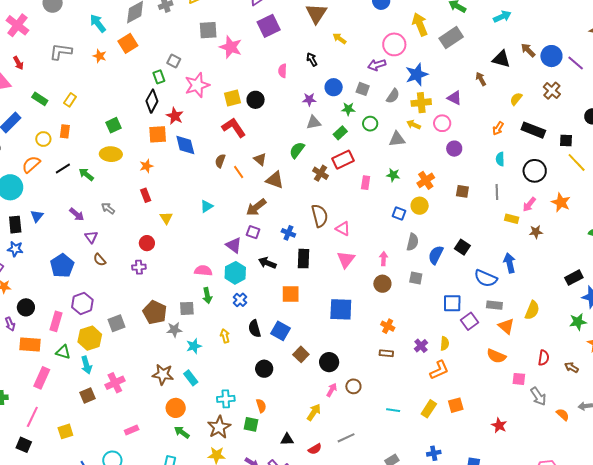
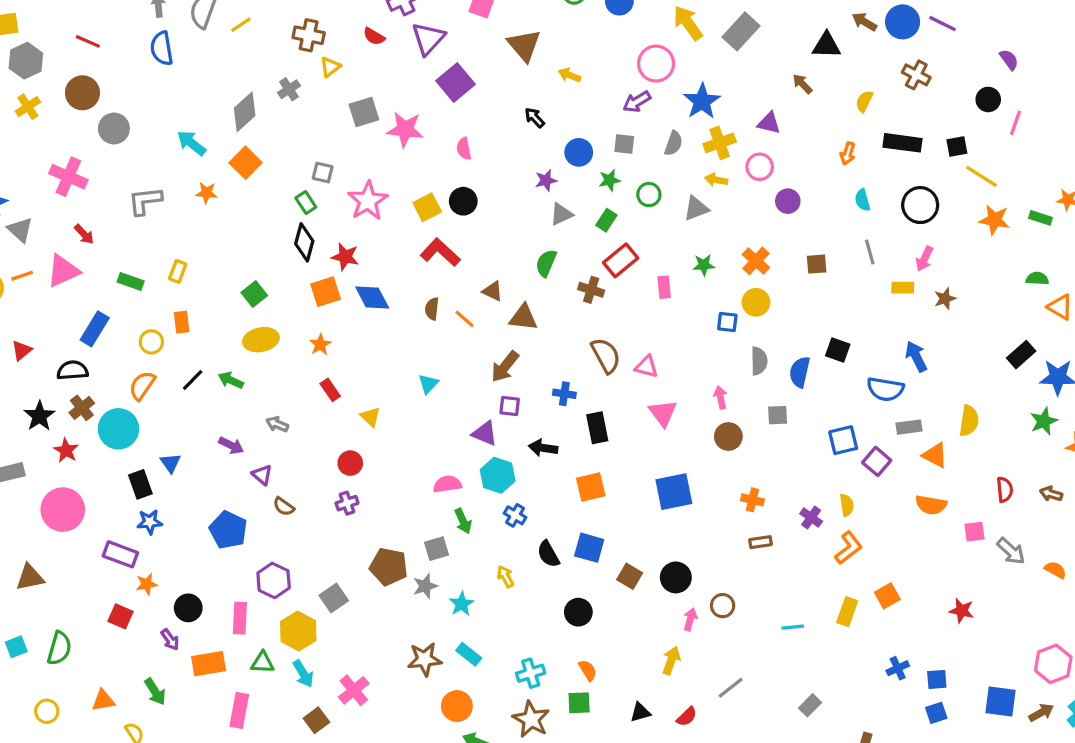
pink semicircle: (283, 71) -> (464, 149), moved
orange star: (561, 202) -> (995, 220), moved
blue cross: (434, 453) -> (898, 668), moved

